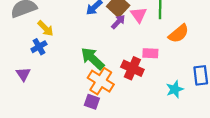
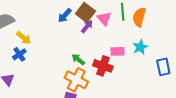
orange semicircle: (179, 34) -> (139, 17), moved, turned 150
green arrow: (93, 59) -> (78, 59), moved, size x0.6
cyan star: (175, 89) -> (140, 47), moved

